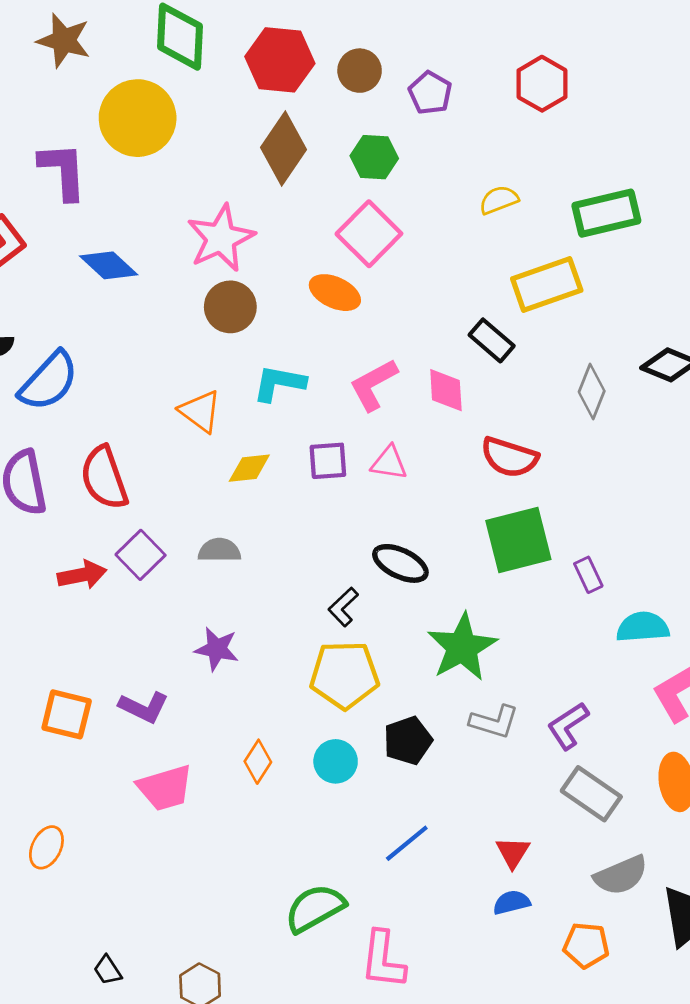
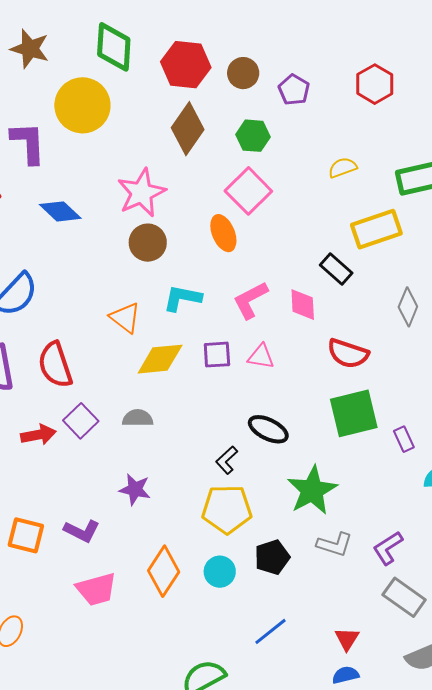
orange ellipse: (335, 293) -> (223, 233), turned 42
yellow diamond: (249, 468) -> (160, 359), size x1.5
orange diamond: (258, 762) -> (164, 571), size x1.6

